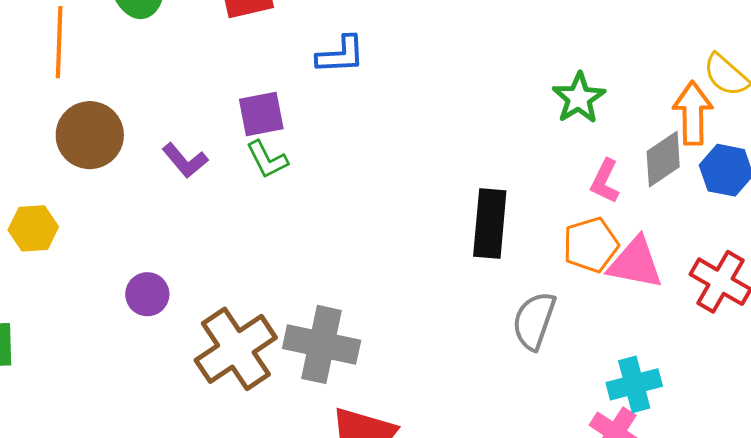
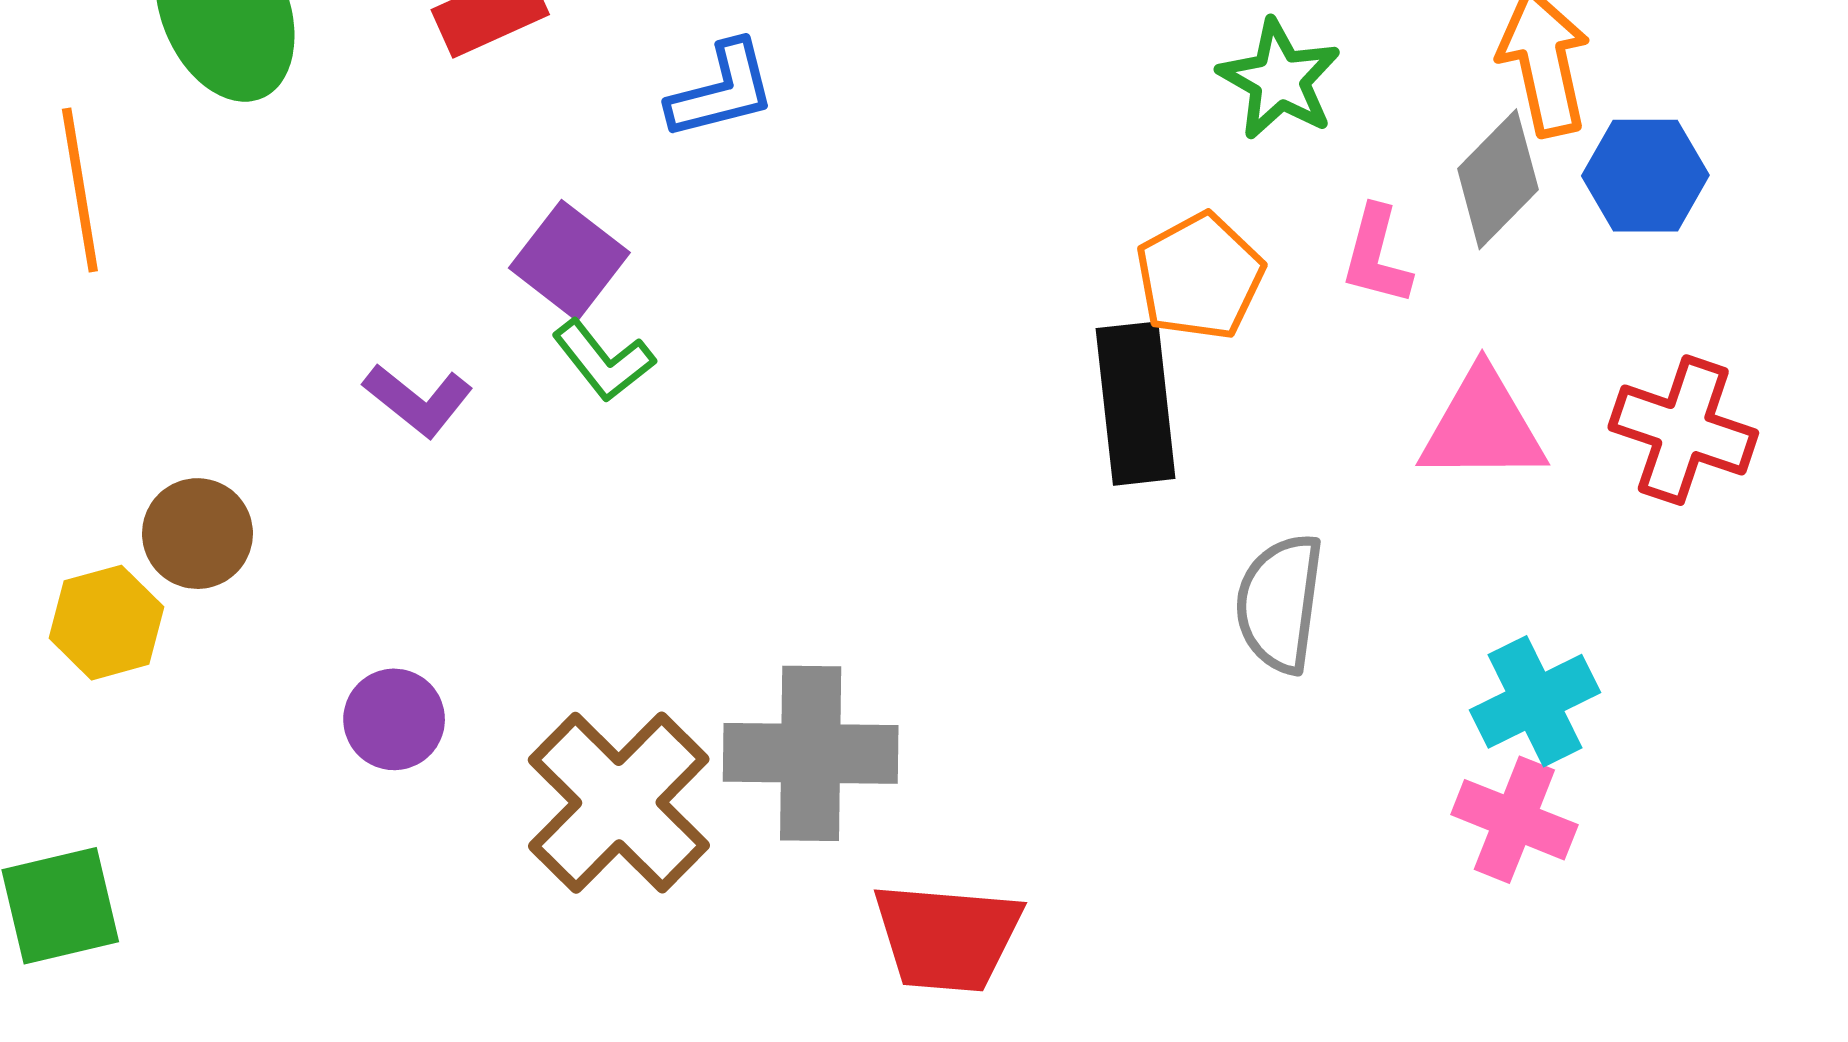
purple square: (261, 114) -> (569, 260), turned -30
brown circle: (90, 135) -> (197, 534), moved, size x0.7
orange pentagon: (591, 245) -> (1200, 276), moved

